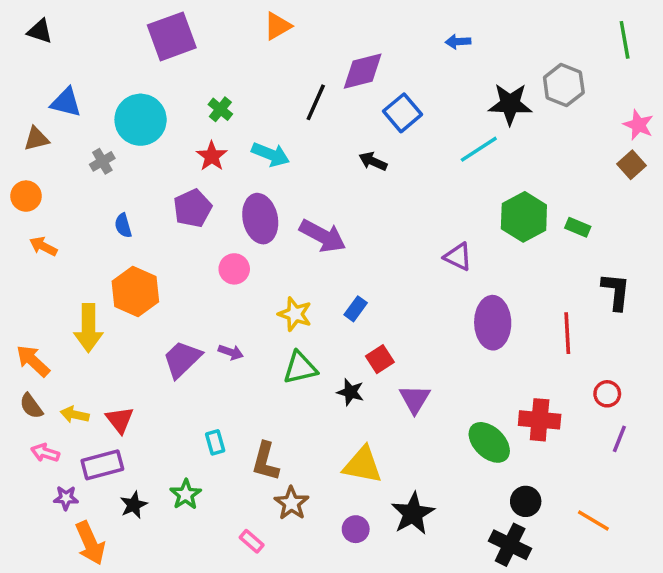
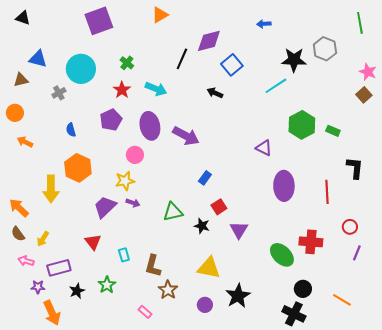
yellow star: (295, 314) -> (125, 181), moved, turned -30
yellow arrow: (75, 415) -> (43, 239), turned -70
red triangle: (120, 420) -> (93, 242), moved

